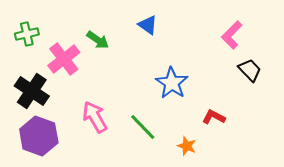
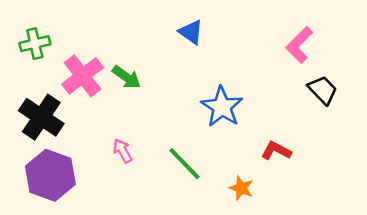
green arrow: (98, 40) -> (126, 77), moved
pink arrow: (95, 117) -> (123, 151), size x0.6

